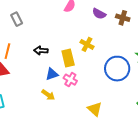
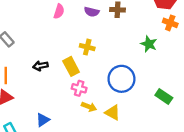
blue circle: (117, 69) -> (121, 79), moved
blue triangle: (52, 74) -> (43, 120), moved
yellow arrow: (48, 95) -> (89, 107), moved

